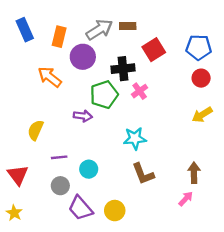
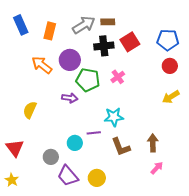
purple circle: (83, 57) -> (70, 60), moved
black cross: (123, 69) -> (104, 46), moved
green pentagon: (104, 95) -> (88, 80), turned 30
purple line: (59, 157) -> (94, 133), moved
brown arrow: (194, 173) -> (153, 143), moved

